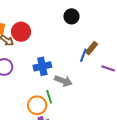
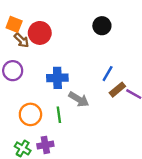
brown rectangle: (92, 48) -> (117, 90), moved
orange circle: (37, 105) -> (30, 114), moved

